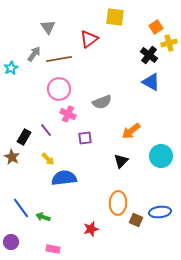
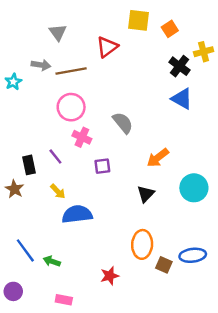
orange square: (156, 27) -> (170, 29), moved
gray arrow: (34, 54) -> (41, 65), turned 63
gray semicircle: (102, 102) -> (123, 123), turned -108
black rectangle: (24, 137) -> (29, 165), turned -42

